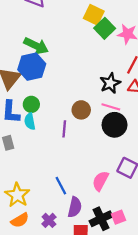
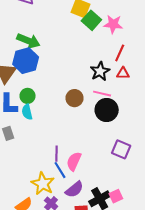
purple line: (64, 129) -> (56, 154), moved
pink semicircle: (100, 181) -> (74, 161), moved
yellow star: (17, 195) -> (43, 184), moved
purple semicircle: (75, 207) -> (74, 189), turned 42

